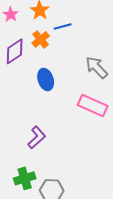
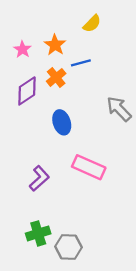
pink rectangle: (93, 105) -> (89, 167), moved
purple L-shape: (37, 137) -> (39, 178), moved

